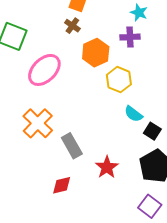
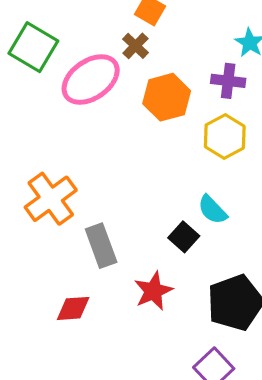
pink ellipse: (44, 70) -> (91, 80), moved
yellow hexagon: (119, 80) -> (225, 137), moved
black square: (152, 131) -> (184, 237), moved

